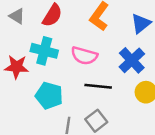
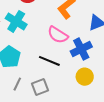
pink semicircle: (84, 56) -> (58, 35), moved

